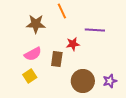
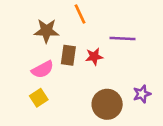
brown rectangle: (57, 59) -> (68, 55), moved
purple star: (110, 81) -> (142, 94), moved

